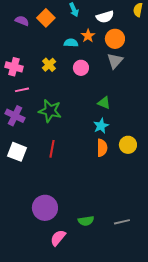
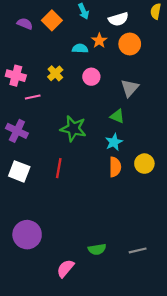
gray triangle: (115, 61) -> (130, 88), moved
pink line: (22, 90) -> (33, 97), moved
green star: (50, 111) -> (73, 129), moved
purple circle: (45, 208) -> (27, 235), moved

